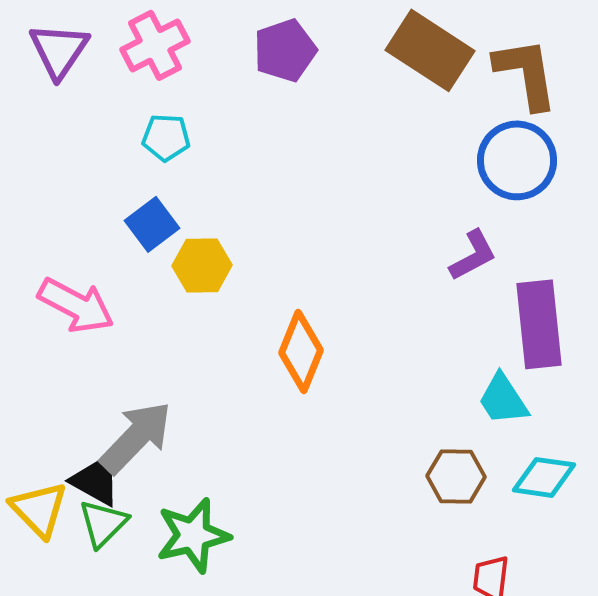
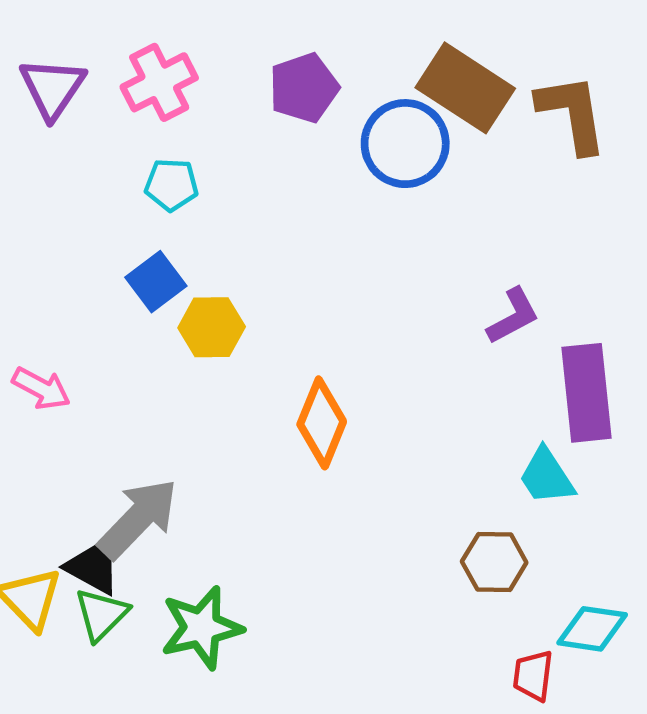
blue circle: (517, 160) -> (405, 144), moved
pink arrow: (76, 305) -> (41, 388), moved, size x0.7
cyan diamond: (544, 477) -> (592, 629), moved

